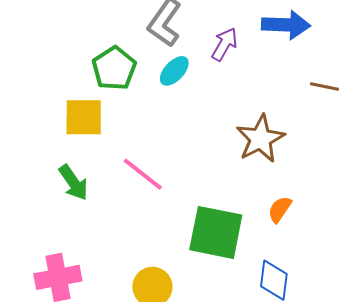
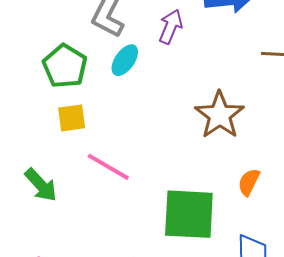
yellow square: (84, 117) -> (72, 118), moved, size x0.7

